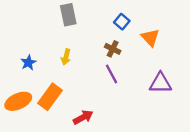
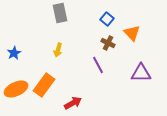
brown cross: (113, 49) -> (108, 43), moved
blue star: (28, 63) -> (14, 53), moved

